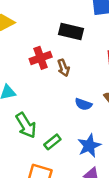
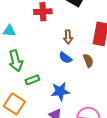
brown arrow: (63, 68) -> (68, 37), moved

